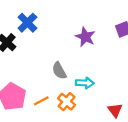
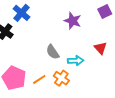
red triangle: (115, 110) -> (100, 48), moved

